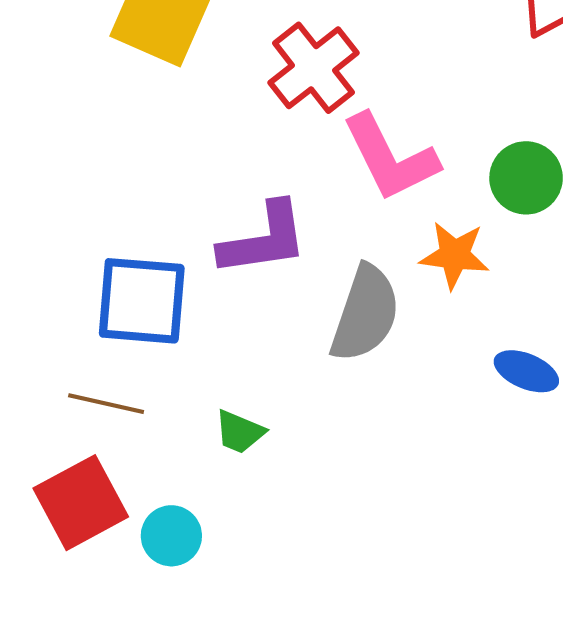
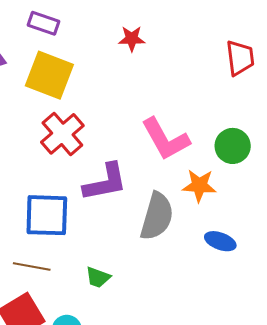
red cross: (314, 68) -> (62, 134), moved
blue ellipse: (526, 371) -> (220, 241), moved

